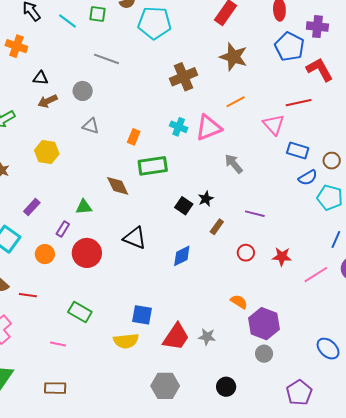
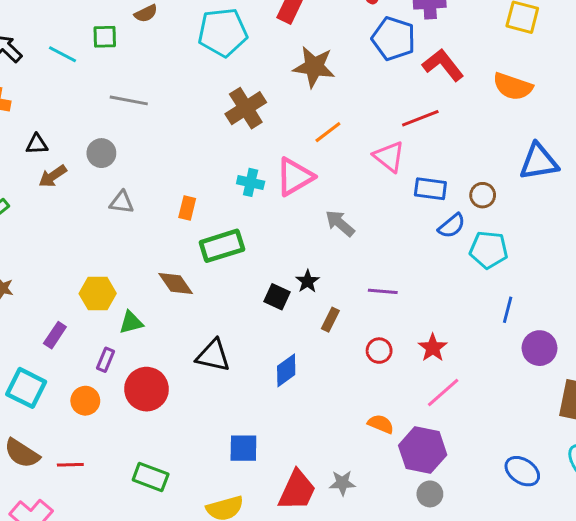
cyan pentagon: (154, 23) -> (223, 32), moved
yellow hexagon: (47, 152) -> (98, 293), moved
red star: (282, 257) -> (433, 348), turned -30
pink line: (316, 275) -> (443, 393), moved
blue square: (142, 315) -> (243, 448), moved

